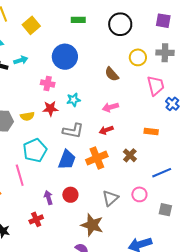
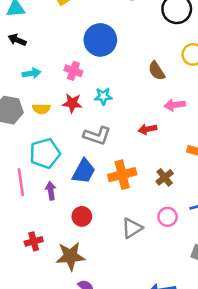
cyan arrow: (21, 60) -> (31, 73), moved
pink arrow: (110, 107) -> (175, 105), moved
red arrow: (106, 130) -> (147, 129), moved
pink circle: (139, 194) -> (168, 217), moved
purple arrow: (48, 198) -> (51, 191), moved
brown star: (92, 225) -> (70, 256), moved, turned -30

